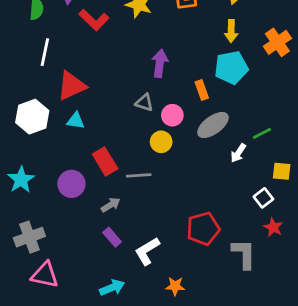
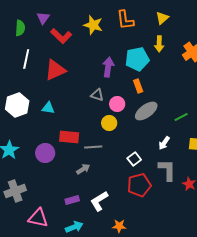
cyan pentagon: (231, 68) -> (137, 59), moved
red triangle: (71, 86) -> (55, 70), moved
white arrow: (238, 153) -> (164, 143), moved
red rectangle: (105, 161) -> (69, 137), turned -54
white square: (263, 198) -> (134, 159), moved
gray arrow: (111, 205) -> (83, 169), moved
purple rectangle: (112, 237) -> (72, 200), moved, turned -64
gray L-shape: (244, 254) -> (167, 170), moved
pink triangle: (45, 275) -> (38, 218), moved

